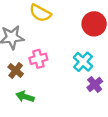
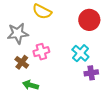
purple cross: (95, 84) -> (91, 73), turned 32

